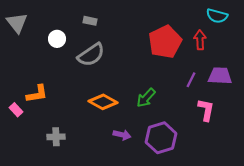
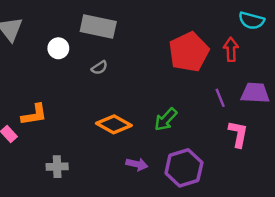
gray rectangle: (90, 21) -> (98, 27), size x2.0
gray semicircle: (91, 55) -> (99, 68), size x0.5
purple line: (191, 80) -> (220, 98), turned -49

